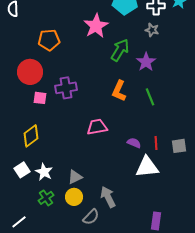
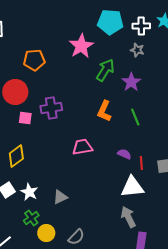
purple semicircle: (134, 143) -> (124, 154), moved
yellow circle: (74, 197) -> (46, 233), moved
gray arrow: (108, 197) -> (128, 217), moved

